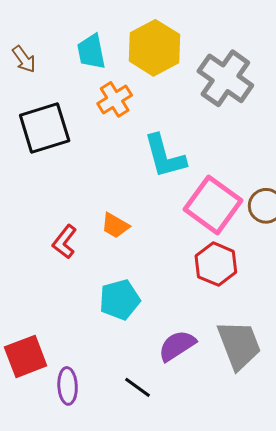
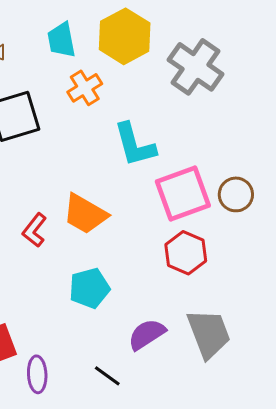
pink square: (213, 205) -> (183, 194), turned 34
orange trapezoid: (115, 226) -> (85, 214), size x1.6

